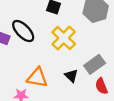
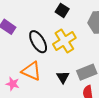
black ellipse: (23, 31) -> (38, 42), moved

